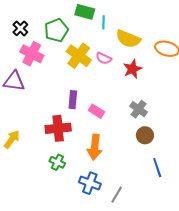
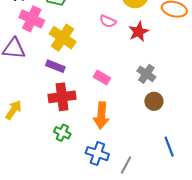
yellow cross: (79, 56) -> (63, 38), moved
purple rectangle: (73, 100) -> (55, 66), moved, turned -72
blue line: (157, 168) -> (169, 147), moved

